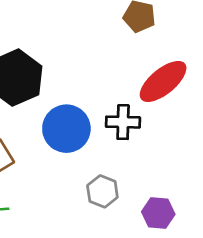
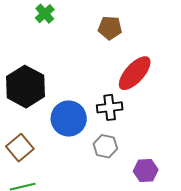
gray hexagon: (102, 191) -> (105, 146), moved

